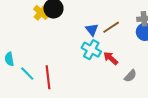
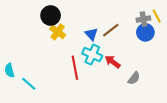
yellow cross: (41, 12) -> (58, 32), moved
red line: (48, 77) -> (75, 68), moved

